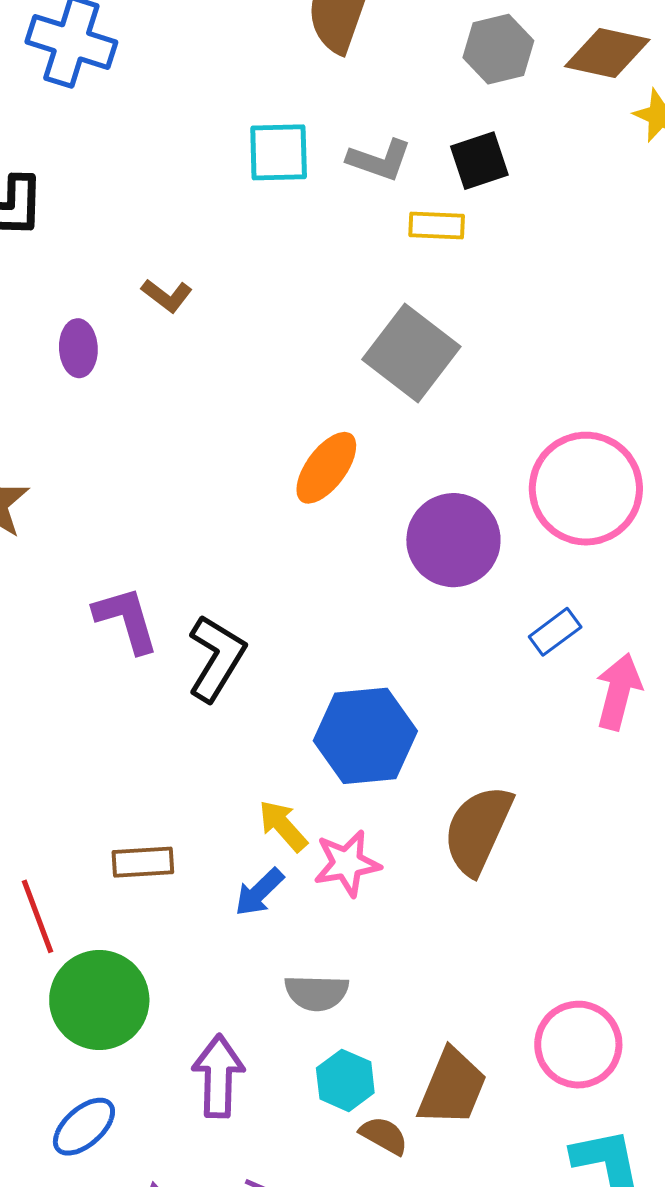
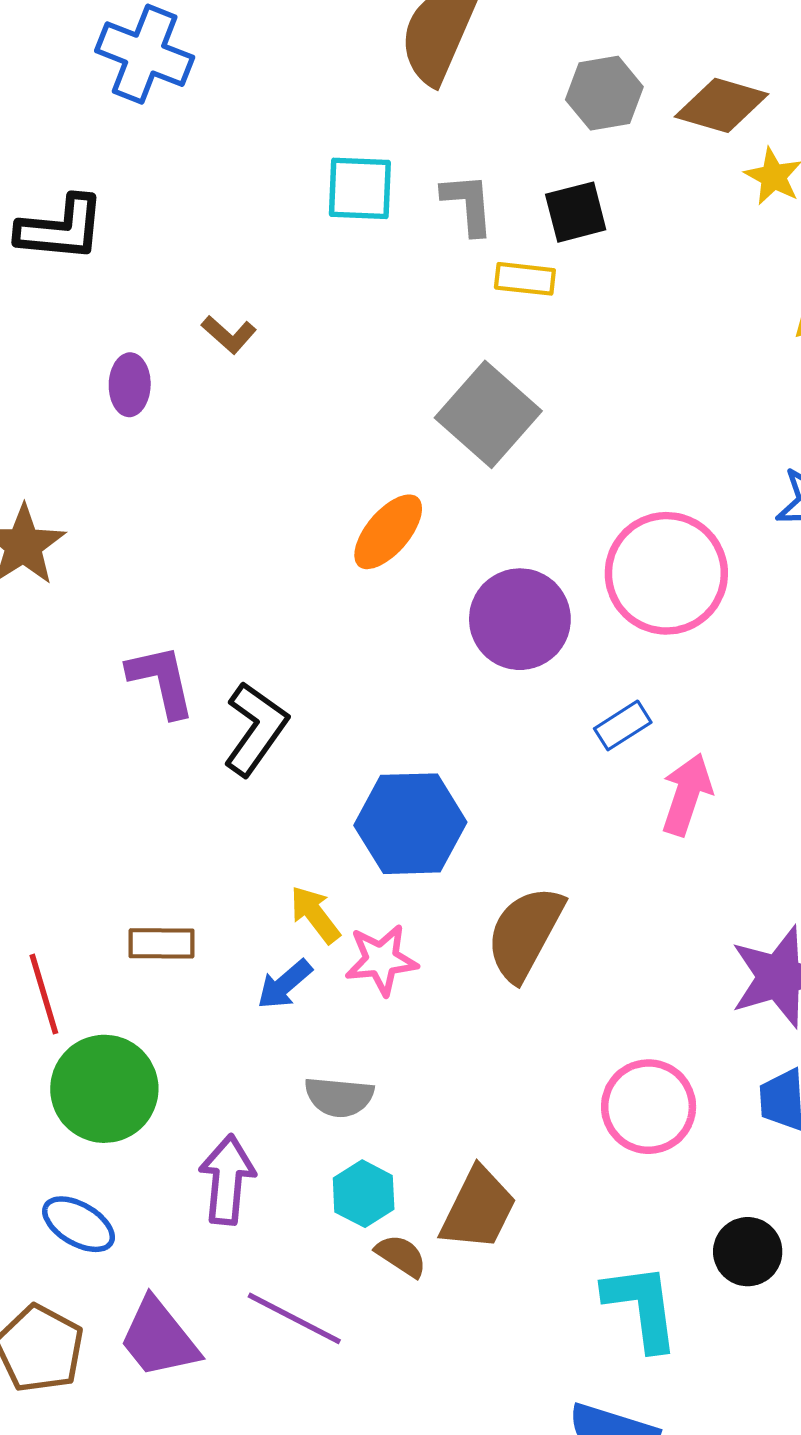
gray L-shape: (379, 160) -> (468, 204), turned -118
pink circle: (578, 1045) -> (649, 1107), moved
blue ellipse: (84, 1127) -> (79, 1224), turned 68

